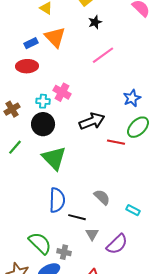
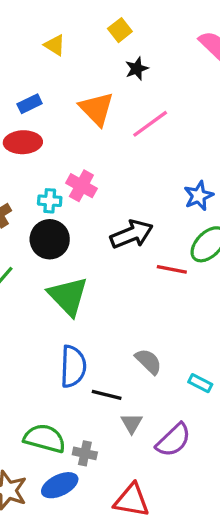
orange triangle: (55, 37) -> (97, 109), moved
green semicircle: (40, 243) -> (45, 438), turned -30

